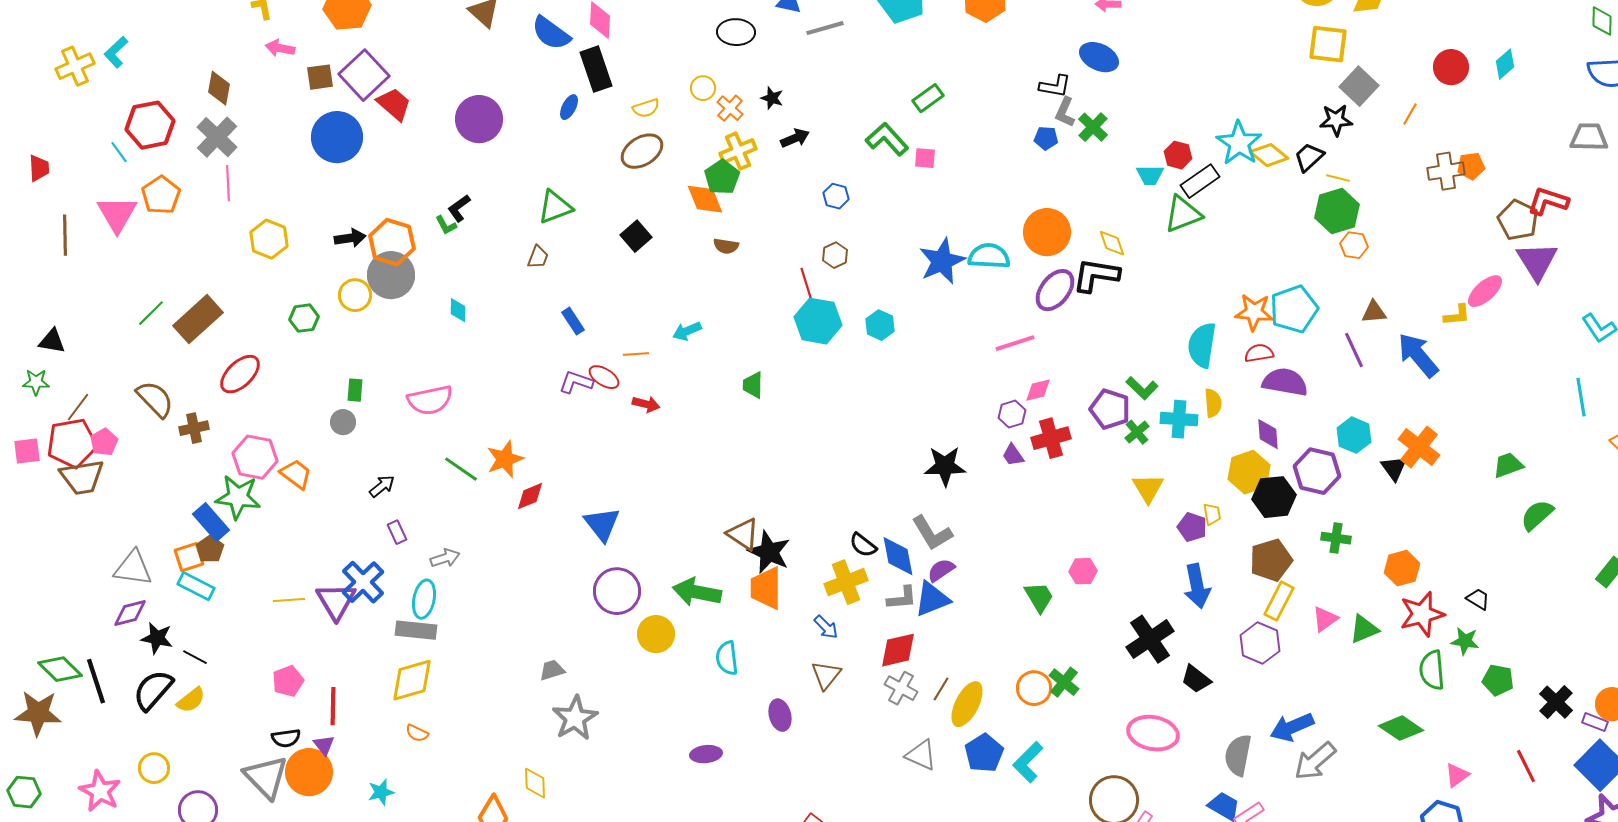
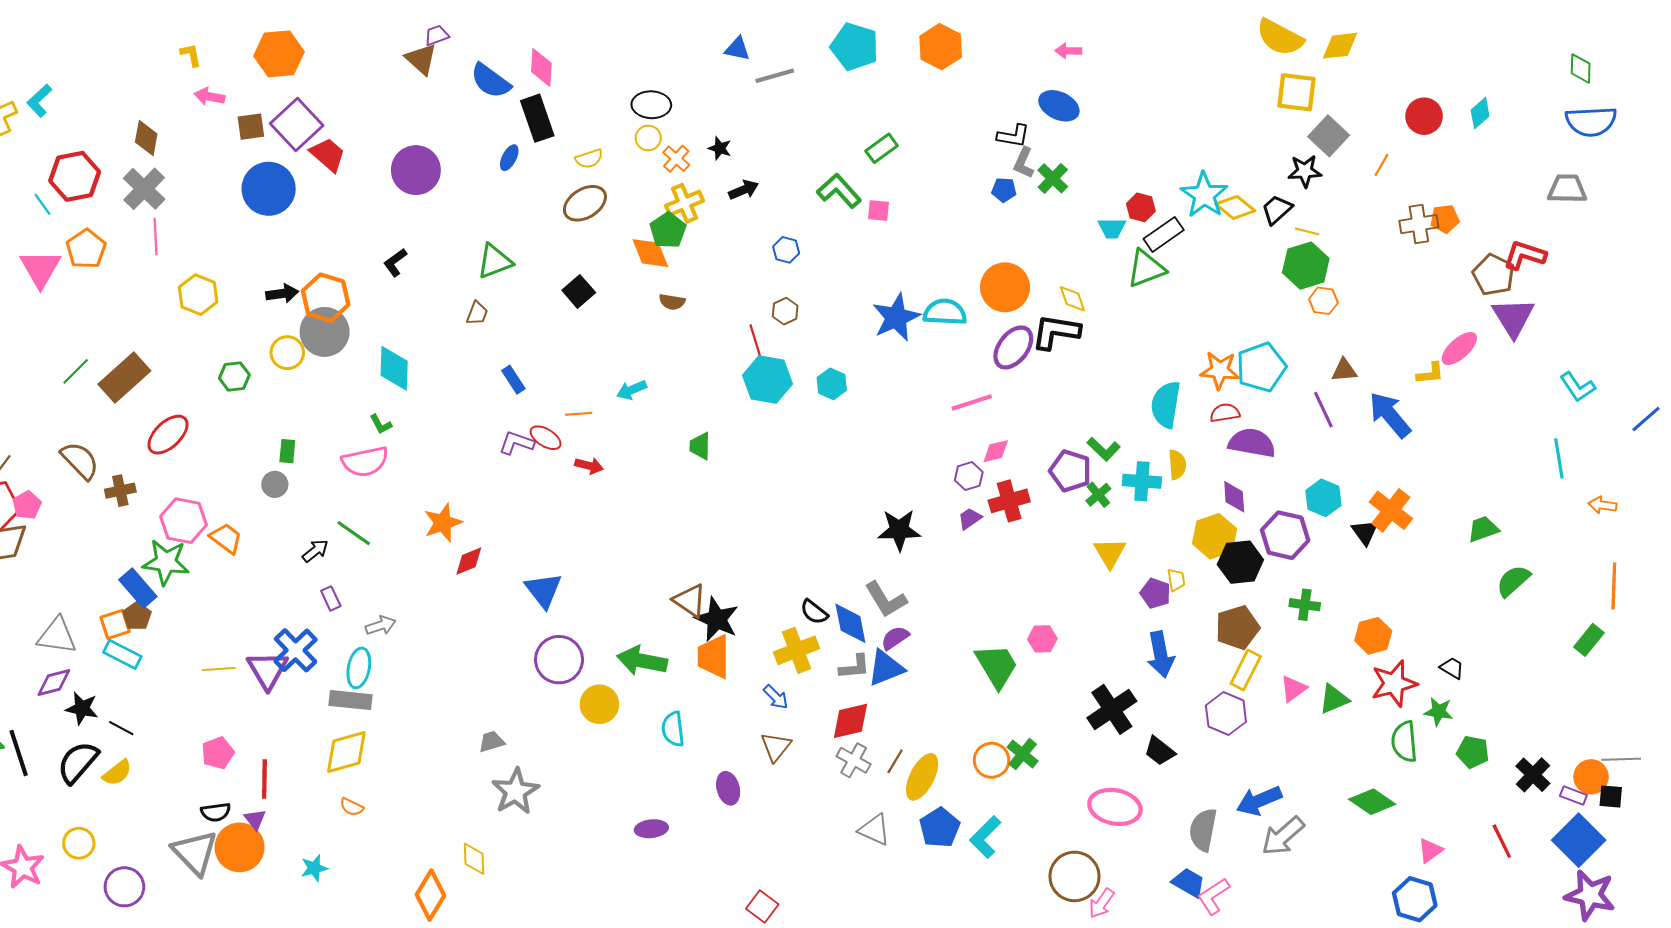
black ellipse: (736, 32) -> (651, 105), moved
green L-shape: (446, 225) -> (381, 424), moved
cyan diamond: (458, 310) -> (394, 368), size x1.8
purple trapezoid: (1013, 455) -> (970, 519), turned 90
green line: (461, 469) -> (354, 533), moved
green trapezoid: (1039, 597) -> (997, 666), size x1.4

